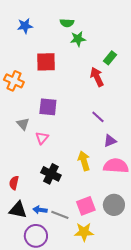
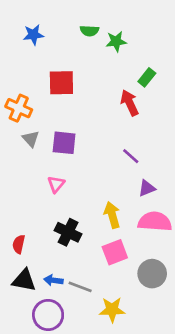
green star: (78, 39) -> (116, 41), moved
gray triangle: (23, 124) -> (31, 139), moved
pink square: (86, 206) -> (115, 252), moved

